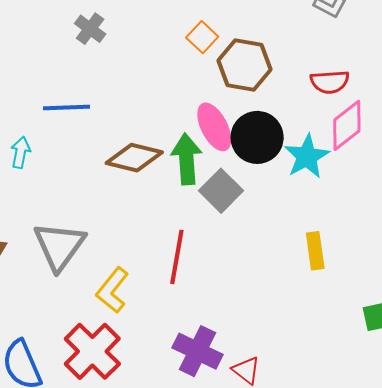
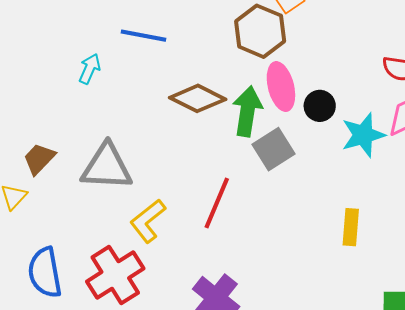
brown hexagon: (244, 65) -> (260, 31), moved
black circle: (257, 137) -> (320, 106), size x0.6
gray triangle: (59, 246) -> (107, 167), turned 44

